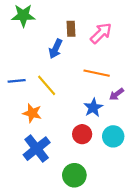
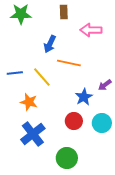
brown rectangle: (71, 29) -> (64, 12), moved
pink arrow: (101, 33) -> (91, 30), turned -135
orange line: (97, 73) -> (69, 63), moved

